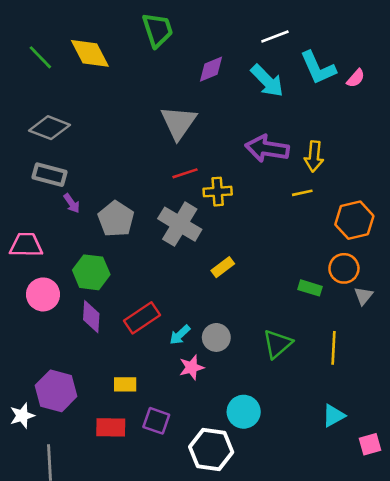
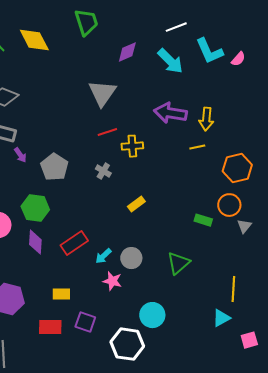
gray cross: (180, 224) -> (103, 171), size x0.5
yellow line: (334, 348) -> (233, 289), moved
pink star: (192, 367) -> (112, 281), turned 30

